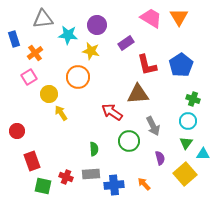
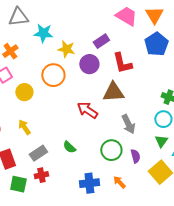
purple circle: (97, 25) -> (89, 64), moved
blue pentagon: (181, 65) -> (156, 44), moved
yellow arrow: (61, 113) -> (24, 127), moved
green circle: (129, 141) -> (111, 150), moved
green semicircle: (94, 149) -> (69, 147), turned 136
gray rectangle: (91, 174) -> (38, 153), moved, turned -30
red cross: (66, 177) -> (41, 175), turned -32

